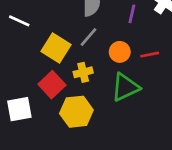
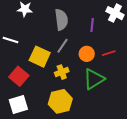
red square: (52, 85) -> (19, 76), moved

